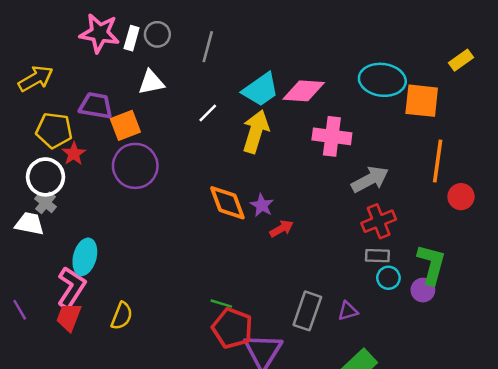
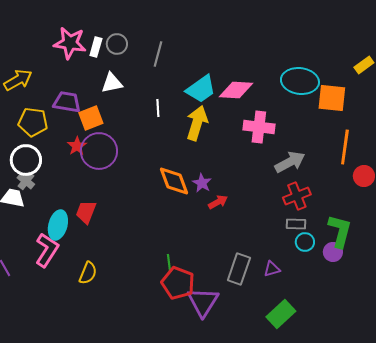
white line: (208, 113) -> (158, 108), turned -48
red star: (74, 154) -> (77, 146), moved
green line: (221, 304) -> (169, 263), turned 66
red trapezoid: (69, 317) -> (86, 212), moved

